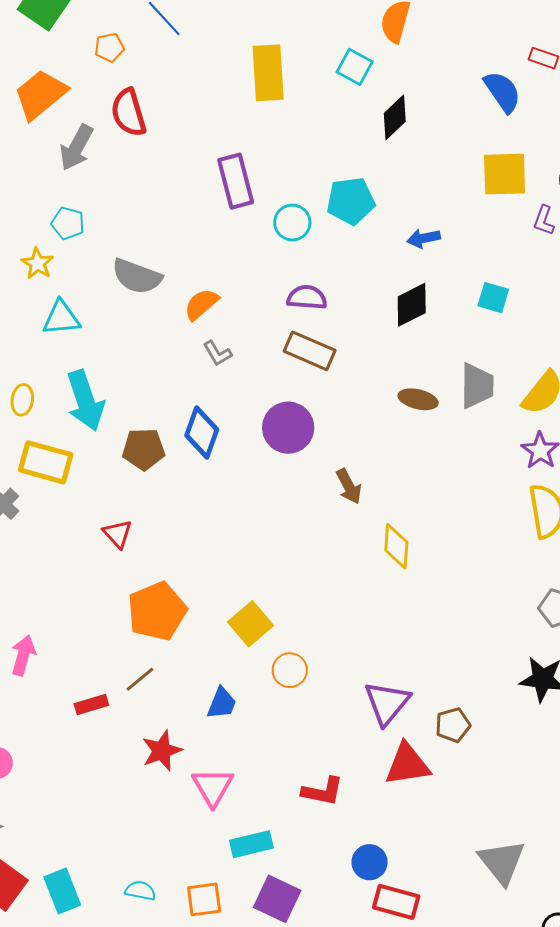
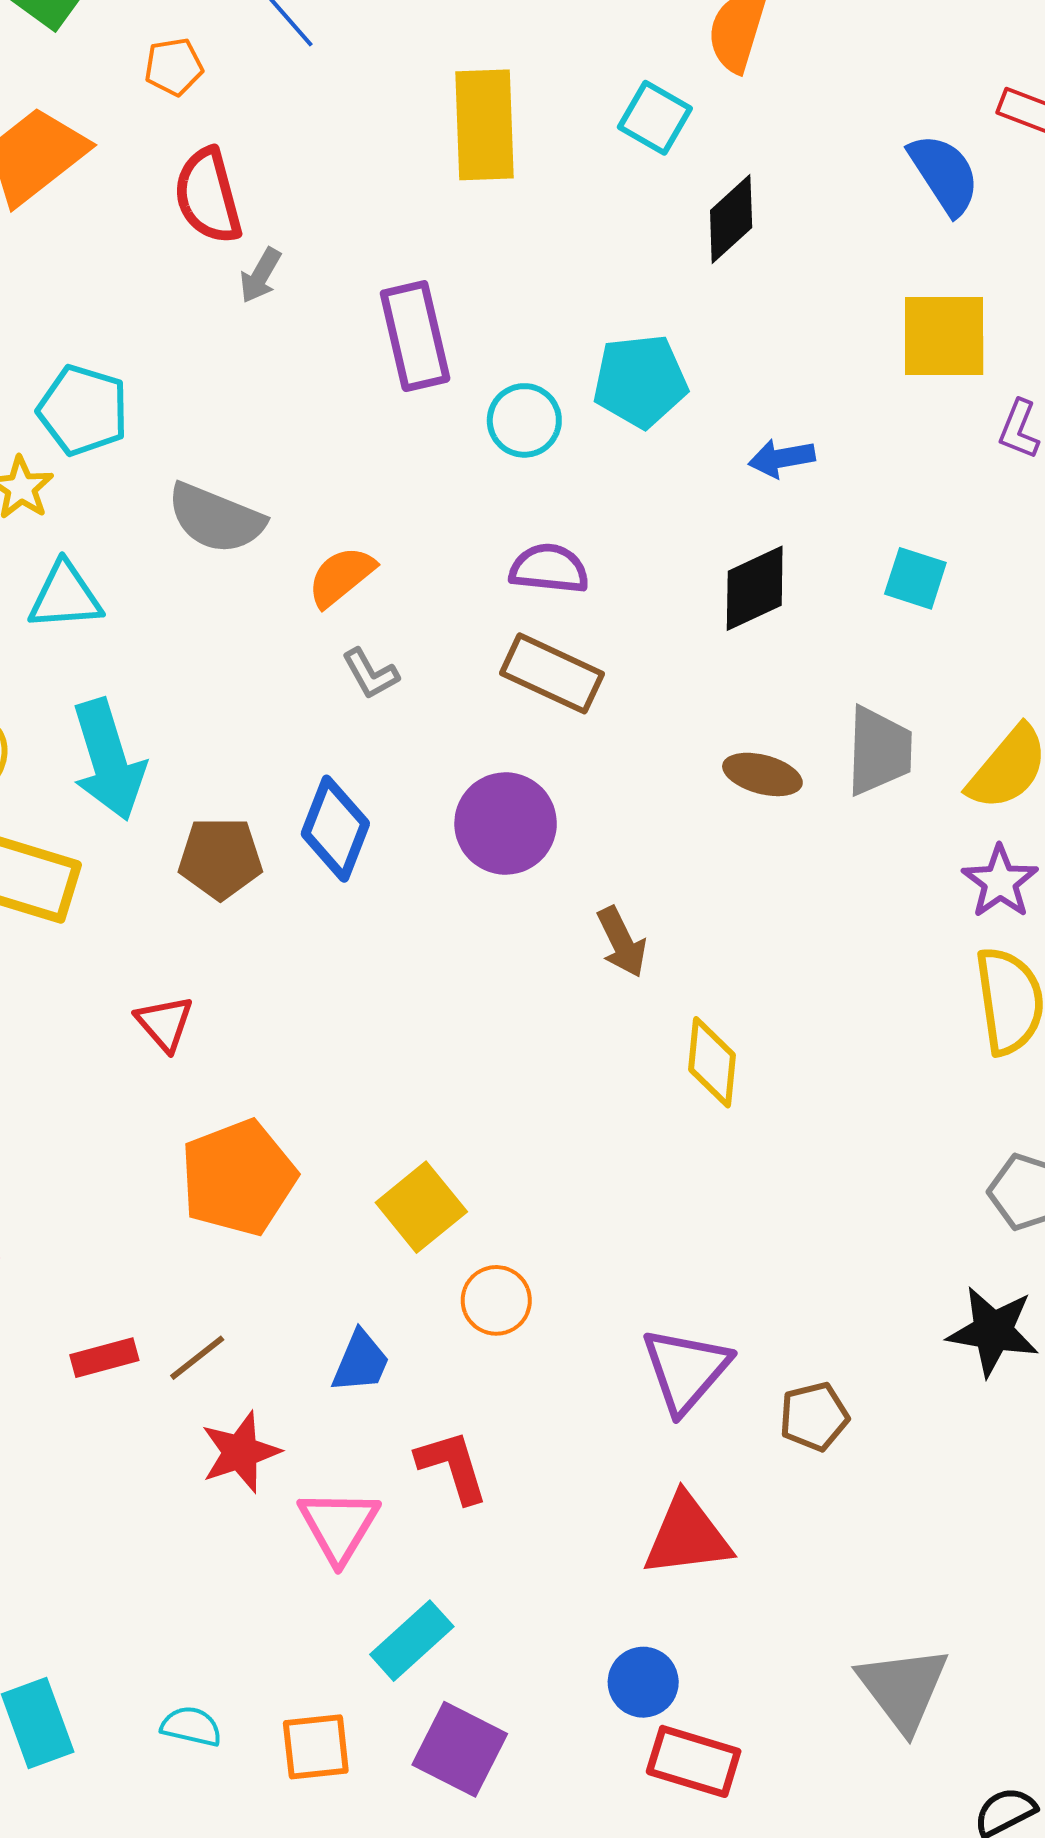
gray arrow: (76, 148) -> (260, 275), moved, size x0.6
cyan pentagon: (68, 223) -> (83, 410), size x1.4
brown line: (140, 679) -> (197, 1358), moved
red triangle: (407, 764) -> (687, 1536), moved
red L-shape: (323, 791) -> (452, 1466), moved, turned -120
cyan rectangle: (251, 844) -> (412, 1641), turned -30

